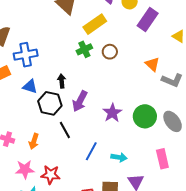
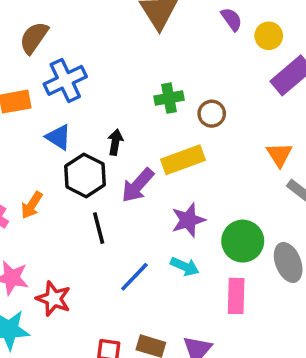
yellow rectangle: (95, 24) -> (183, 160), moved
blue cross: (26, 55) -> (65, 80), turned -30
orange arrow: (34, 141) -> (32, 205), moved
cyan arrow: (119, 157) -> (185, 266), moved
pink rectangle: (162, 159) -> (236, 296), moved

